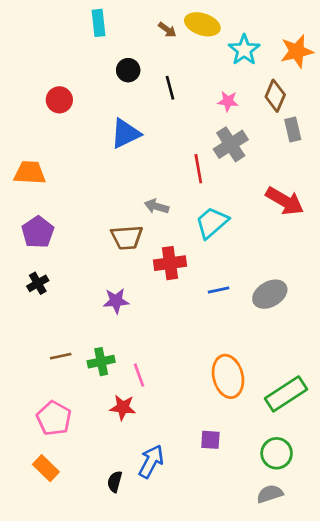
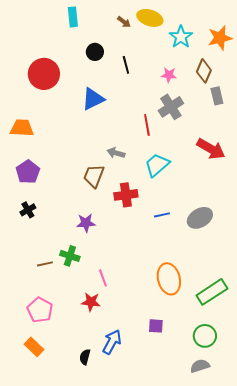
red circle: (59, 100) -> (44, 74), size x1.6
brown trapezoid: (127, 237) -> (94, 176), turned 115
green cross: (101, 362) -> (70, 256), moved, turned 30

